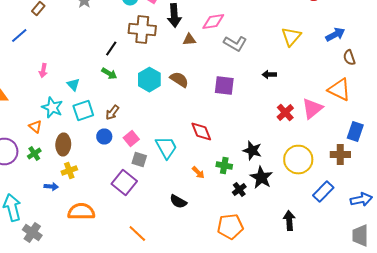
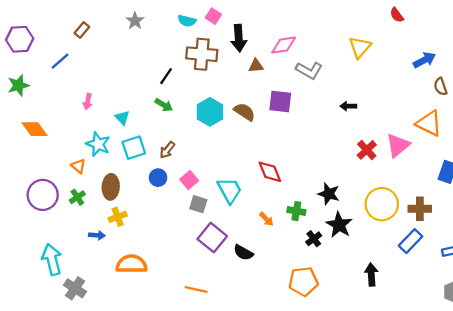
yellow triangle: (291, 36) -> (360, 47), moved
purple square: (224, 86) -> (280, 101), moved
brown cross: (340, 154) -> (420, 209), moved
purple square: (124, 182) -> (212, 238), moved
orange line: (137, 234) -> (196, 289), turned -30

